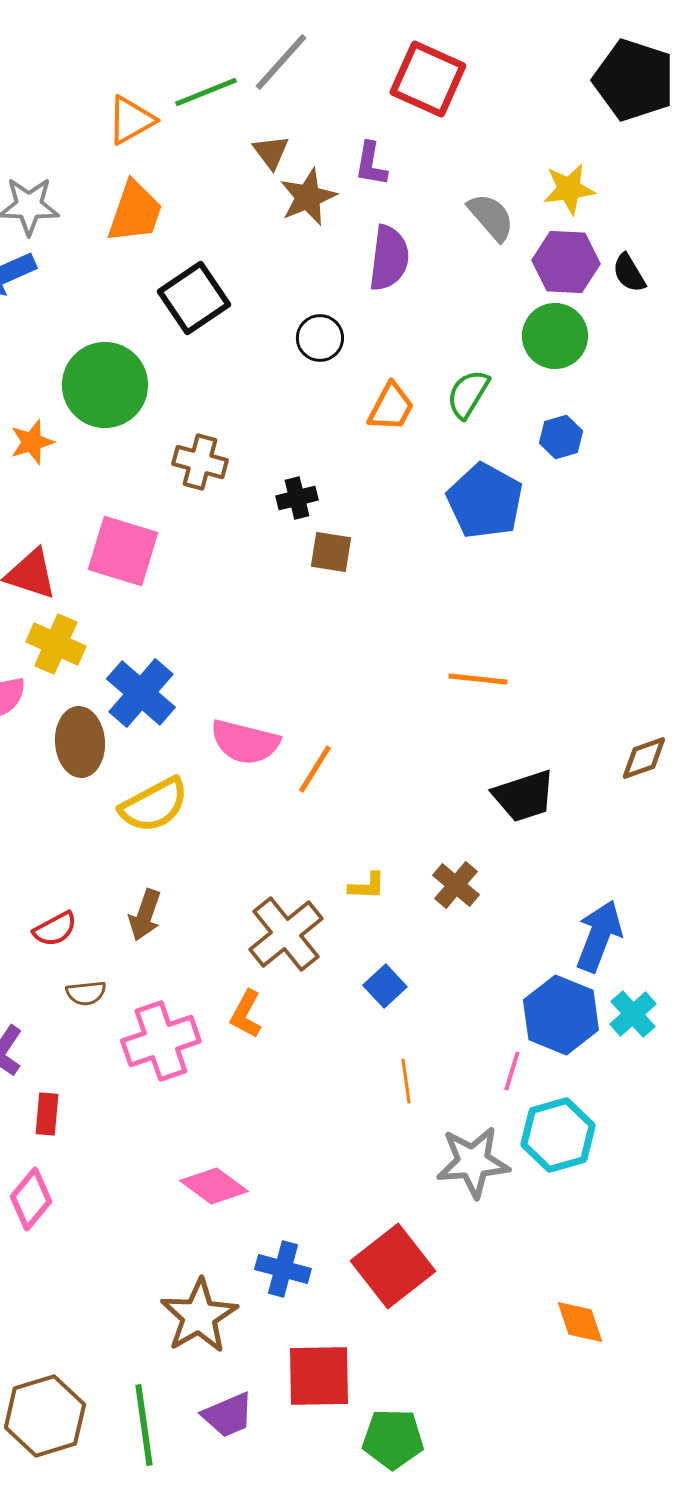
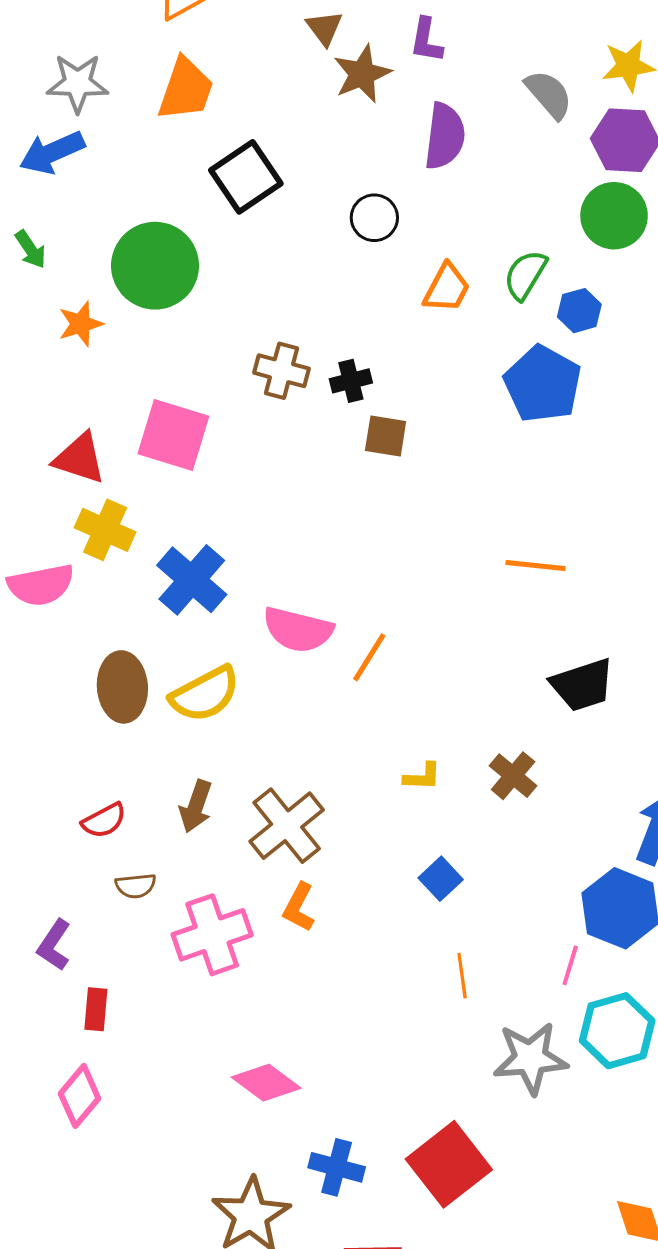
blue hexagon: (561, 437) -> (579, 311), moved
brown cross: (200, 462) -> (282, 371), moved
brown ellipse: (80, 742) -> (122, 687), moved
brown cross: (286, 934) -> (287, 826), moved

